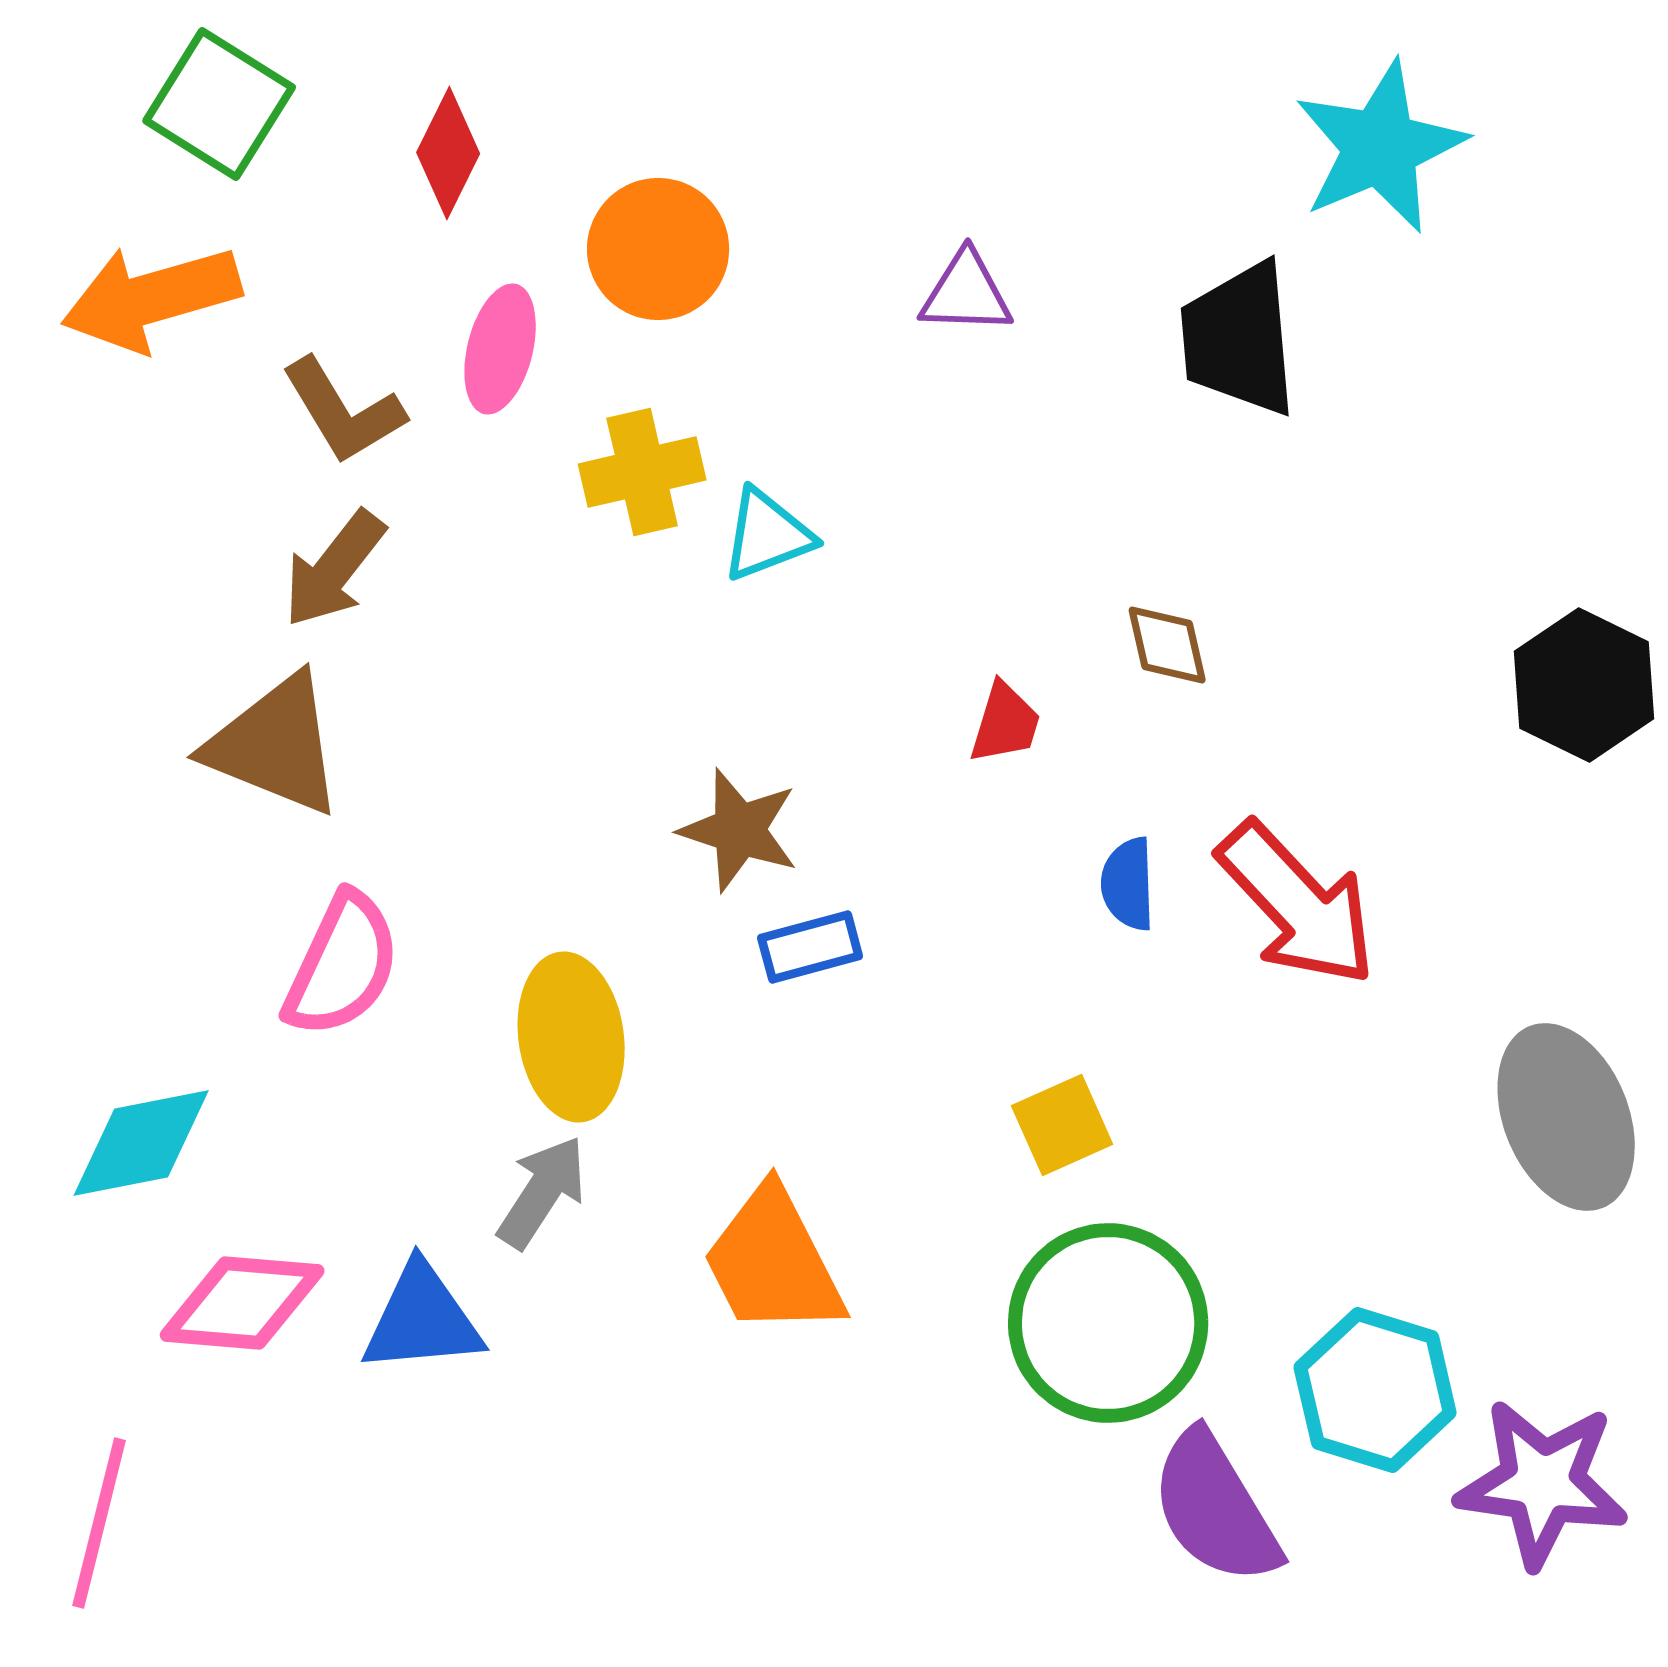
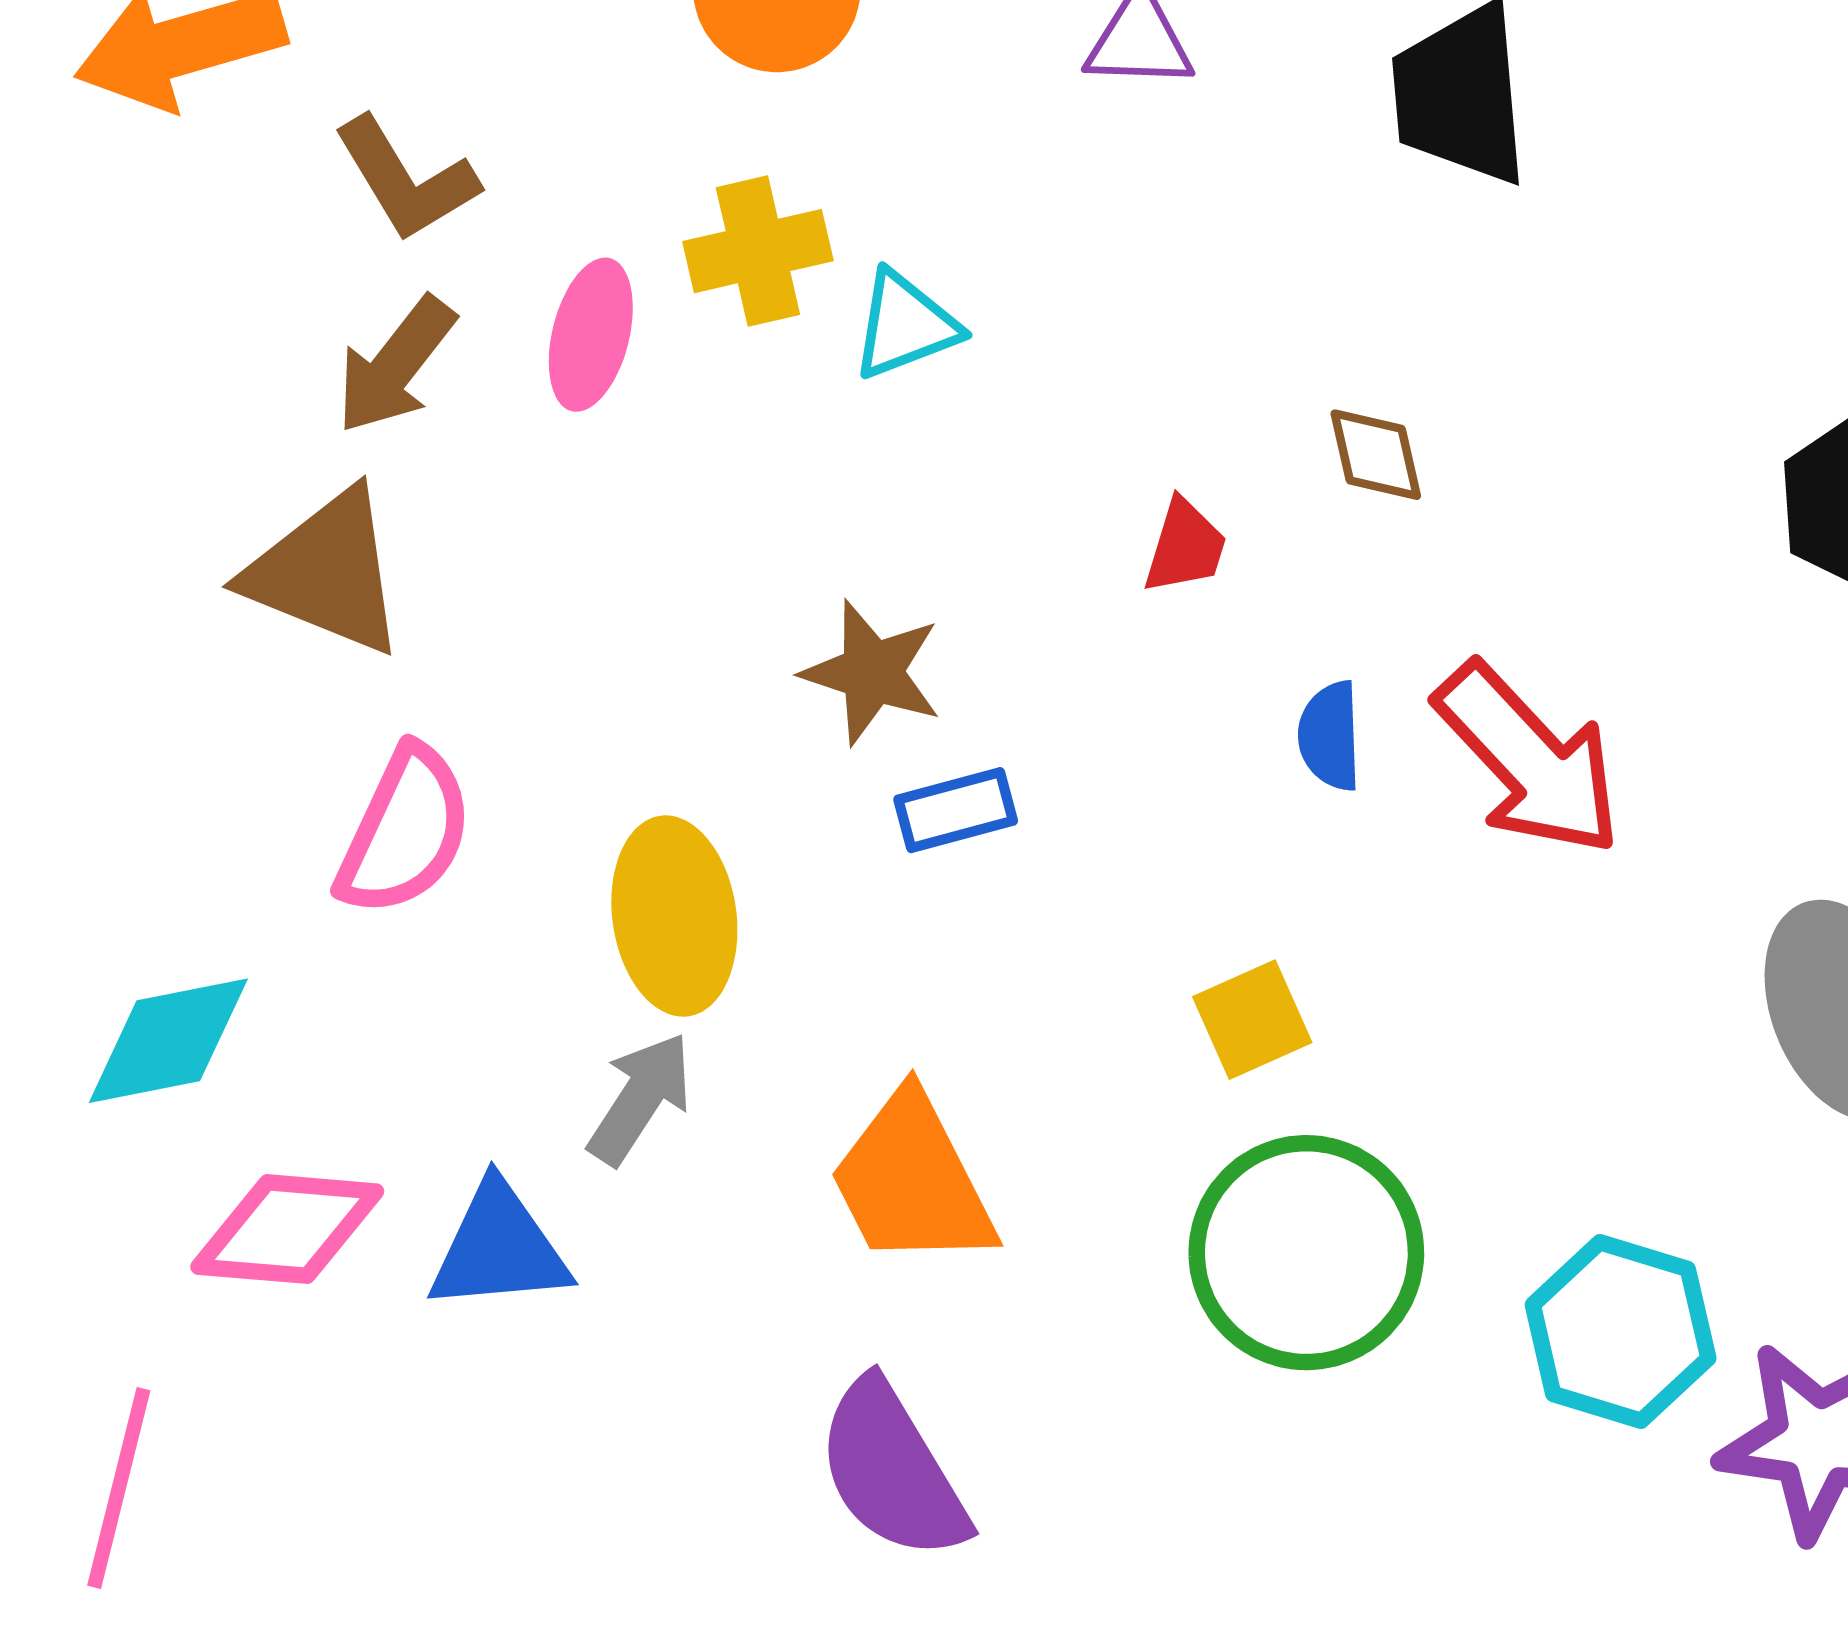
pink ellipse: (500, 349) -> (591, 335), moved
purple semicircle: (1215, 1508) -> (892, 1470), moved

